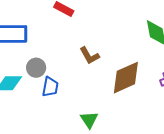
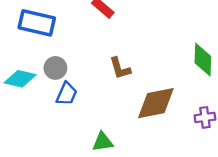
green triangle: (89, 120) -> (103, 142), turned 42

